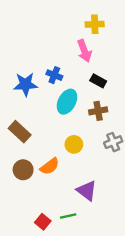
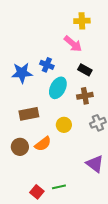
pink arrow: (84, 51) -> (73, 44), turned -30
brown rectangle: (20, 132) -> (29, 114), moved, turned -54
purple triangle: (87, 191) -> (95, 164), moved

